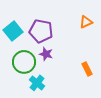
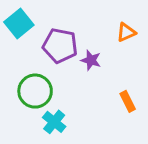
cyan square: (13, 31) -> (19, 23), moved
purple star: (46, 54) -> (91, 60), moved

